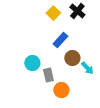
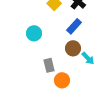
blue rectangle: (60, 40) -> (74, 26), moved
cyan circle: (32, 63) -> (34, 33), moved

